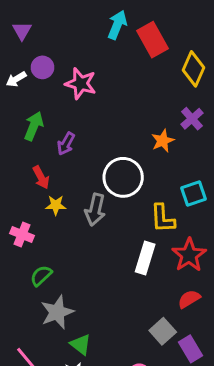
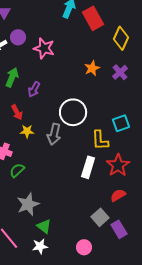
orange star: (163, 141) -> (92, 68), moved
green semicircle: (41, 276) -> (17, 170), moved

